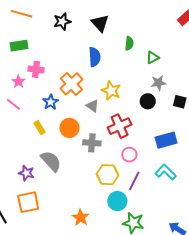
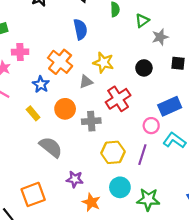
gray star: (159, 83) -> (160, 37), moved
gray triangle: (92, 106) -> (86, 82), turned -48
pink circle: (129, 155) -> (151, 126), moved
purple star: (26, 173) -> (75, 179), moved
cyan circle: (117, 201) -> (120, 187), moved

